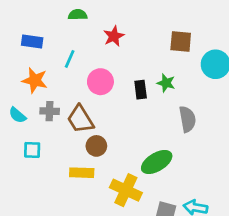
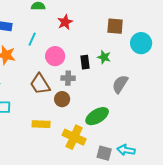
gray cross: (50, 111) -> (68, 78), moved
gray semicircle: (187, 119) -> (120, 84), turned -138
brown circle: (96, 146) -> (62, 99), moved

